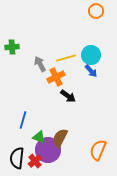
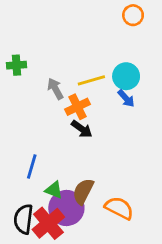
black arrow: (68, 96) -> (82, 129), moved
orange semicircle: (98, 150) -> (119, 208), moved, turned 95
red cross: (35, 161) -> (48, 223), size x1.6

